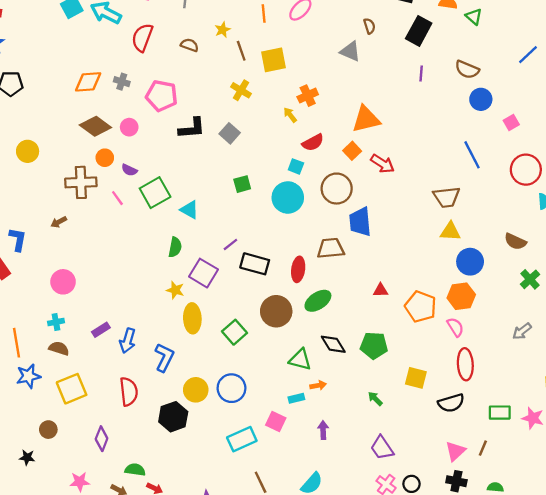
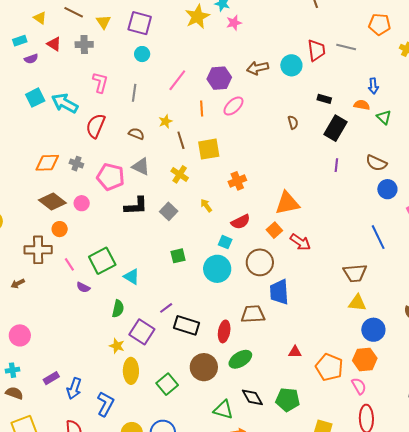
gray triangle: (350, 51) -> (141, 166), moved
yellow arrow: (290, 115) -> (206, 205), moved
purple semicircle: (129, 170) -> (83, 287), moved

